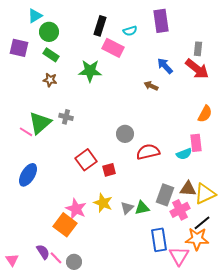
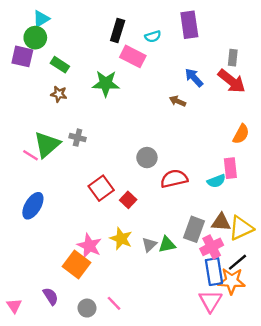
green circle: (49, 32) -> (35, 38), moved
red square: (109, 170) -> (128, 200), turned -32
blue rectangle: (159, 240) -> (214, 272), moved
pink line: (56, 258) -> (114, 303), moved

